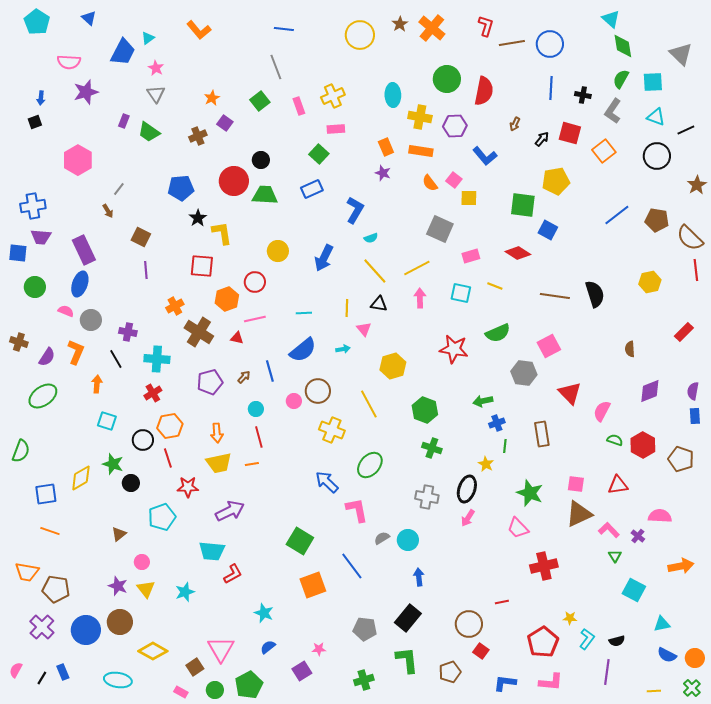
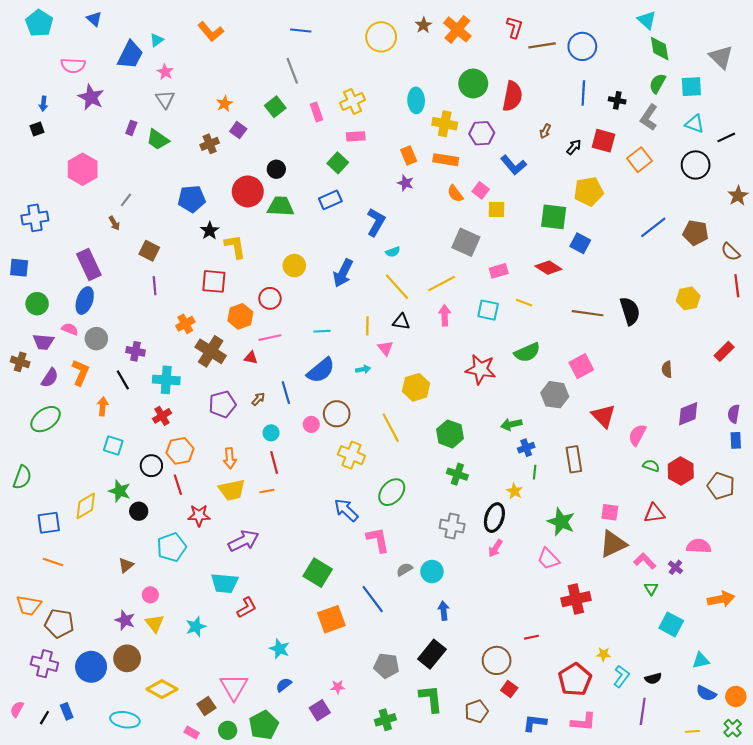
purple star: (86, 92) -> (91, 97), turned -30
purple trapezoid: (41, 237) -> (43, 342), moved
brown semicircle: (690, 238) -> (731, 252), size x0.7
purple cross: (42, 627) -> (44, 664), turned -30

